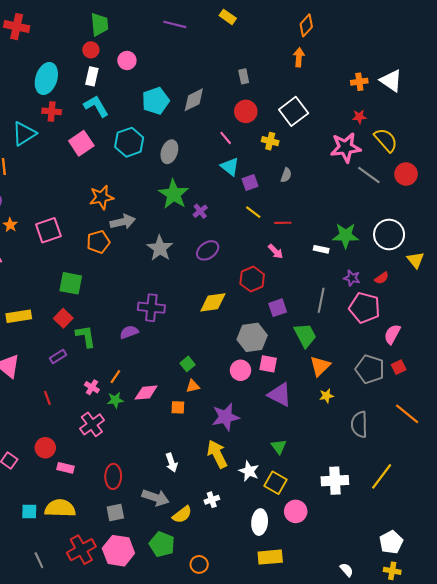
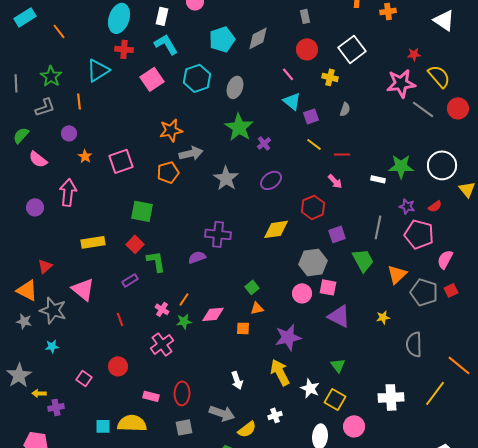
orange cross: (359, 82) -> (388, 11), moved
orange triangle: (320, 366) -> (397, 274), moved
orange line: (407, 414) -> (459, 365), moved
pink rectangle: (65, 468) -> (151, 396), moved

